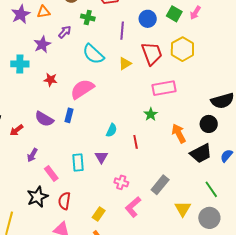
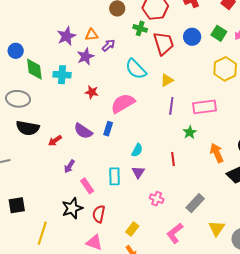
orange triangle: (44, 12) -> (92, 35), moved
purple star: (21, 14) -> (67, 36), moved
green cross: (88, 17) -> (140, 28), moved
purple line: (122, 31) -> (171, 106), moved
red trapezoid: (152, 54) -> (164, 43), moved
cyan semicircle: (112, 130) -> (137, 150), moved
pink L-shape: (133, 207) -> (175, 233), moved

